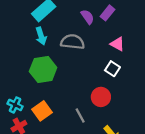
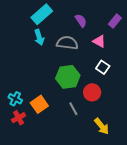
purple rectangle: (108, 13) -> (115, 21), moved
pink triangle: (117, 44) -> (99, 41), moved
green hexagon: (43, 69) -> (68, 77), moved

